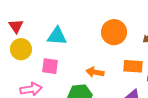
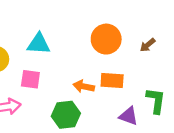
orange rectangle: (133, 66) -> (112, 80), moved

